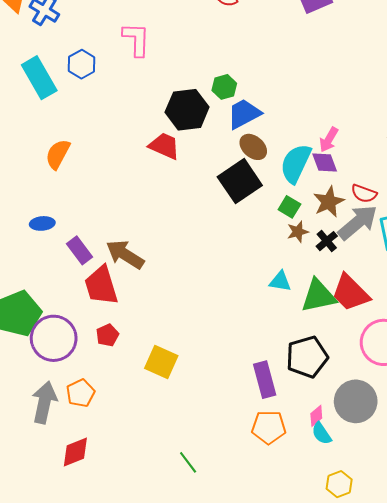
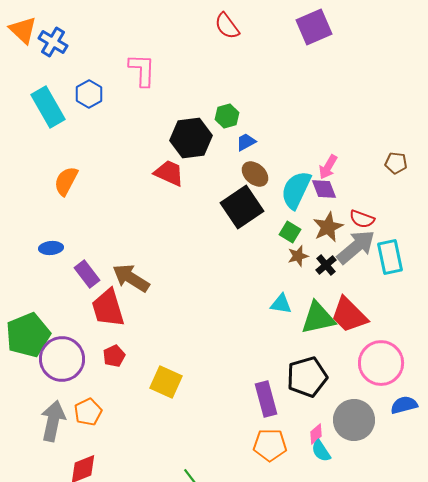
blue trapezoid: (244, 114) -> (246, 142), size x0.6

